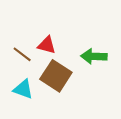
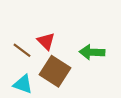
red triangle: (47, 45) -> (46, 41), turned 30

